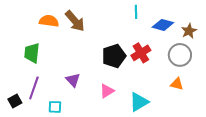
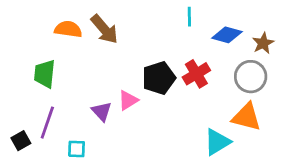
orange triangle: (177, 84) -> (246, 117), size x1.6
pink triangle: (107, 91) -> (128, 100), moved
cyan triangle: (139, 102) -> (217, 142), moved

